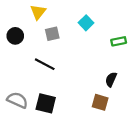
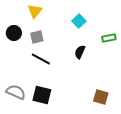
gray square: (52, 34) -> (37, 37), moved
black semicircle: (111, 79) -> (80, 52), moved
brown square: (100, 102) -> (101, 97), moved

